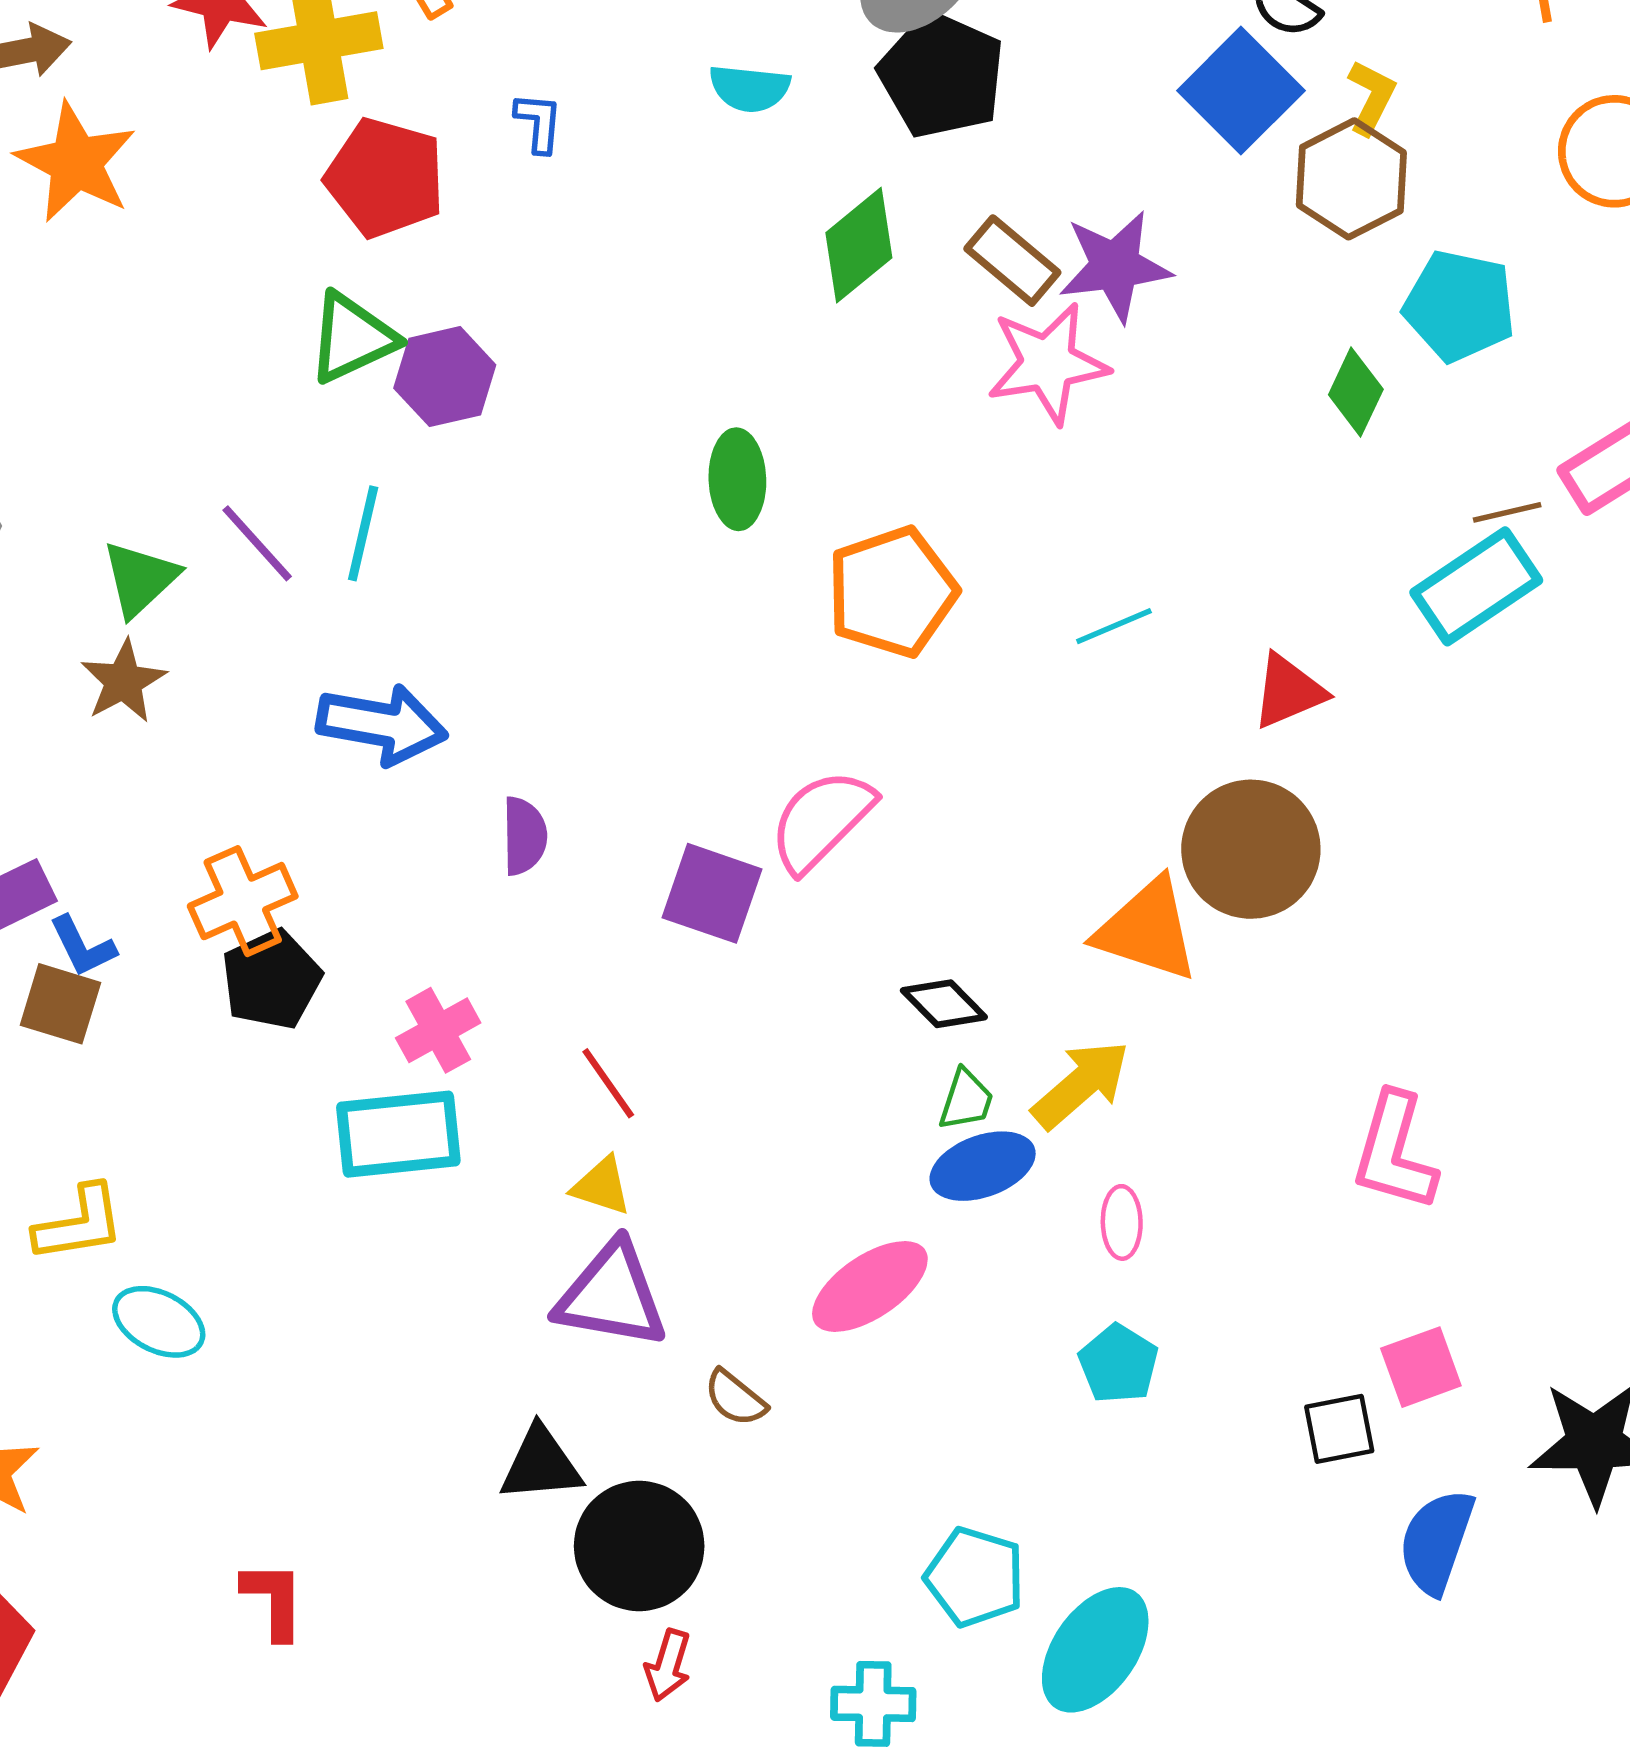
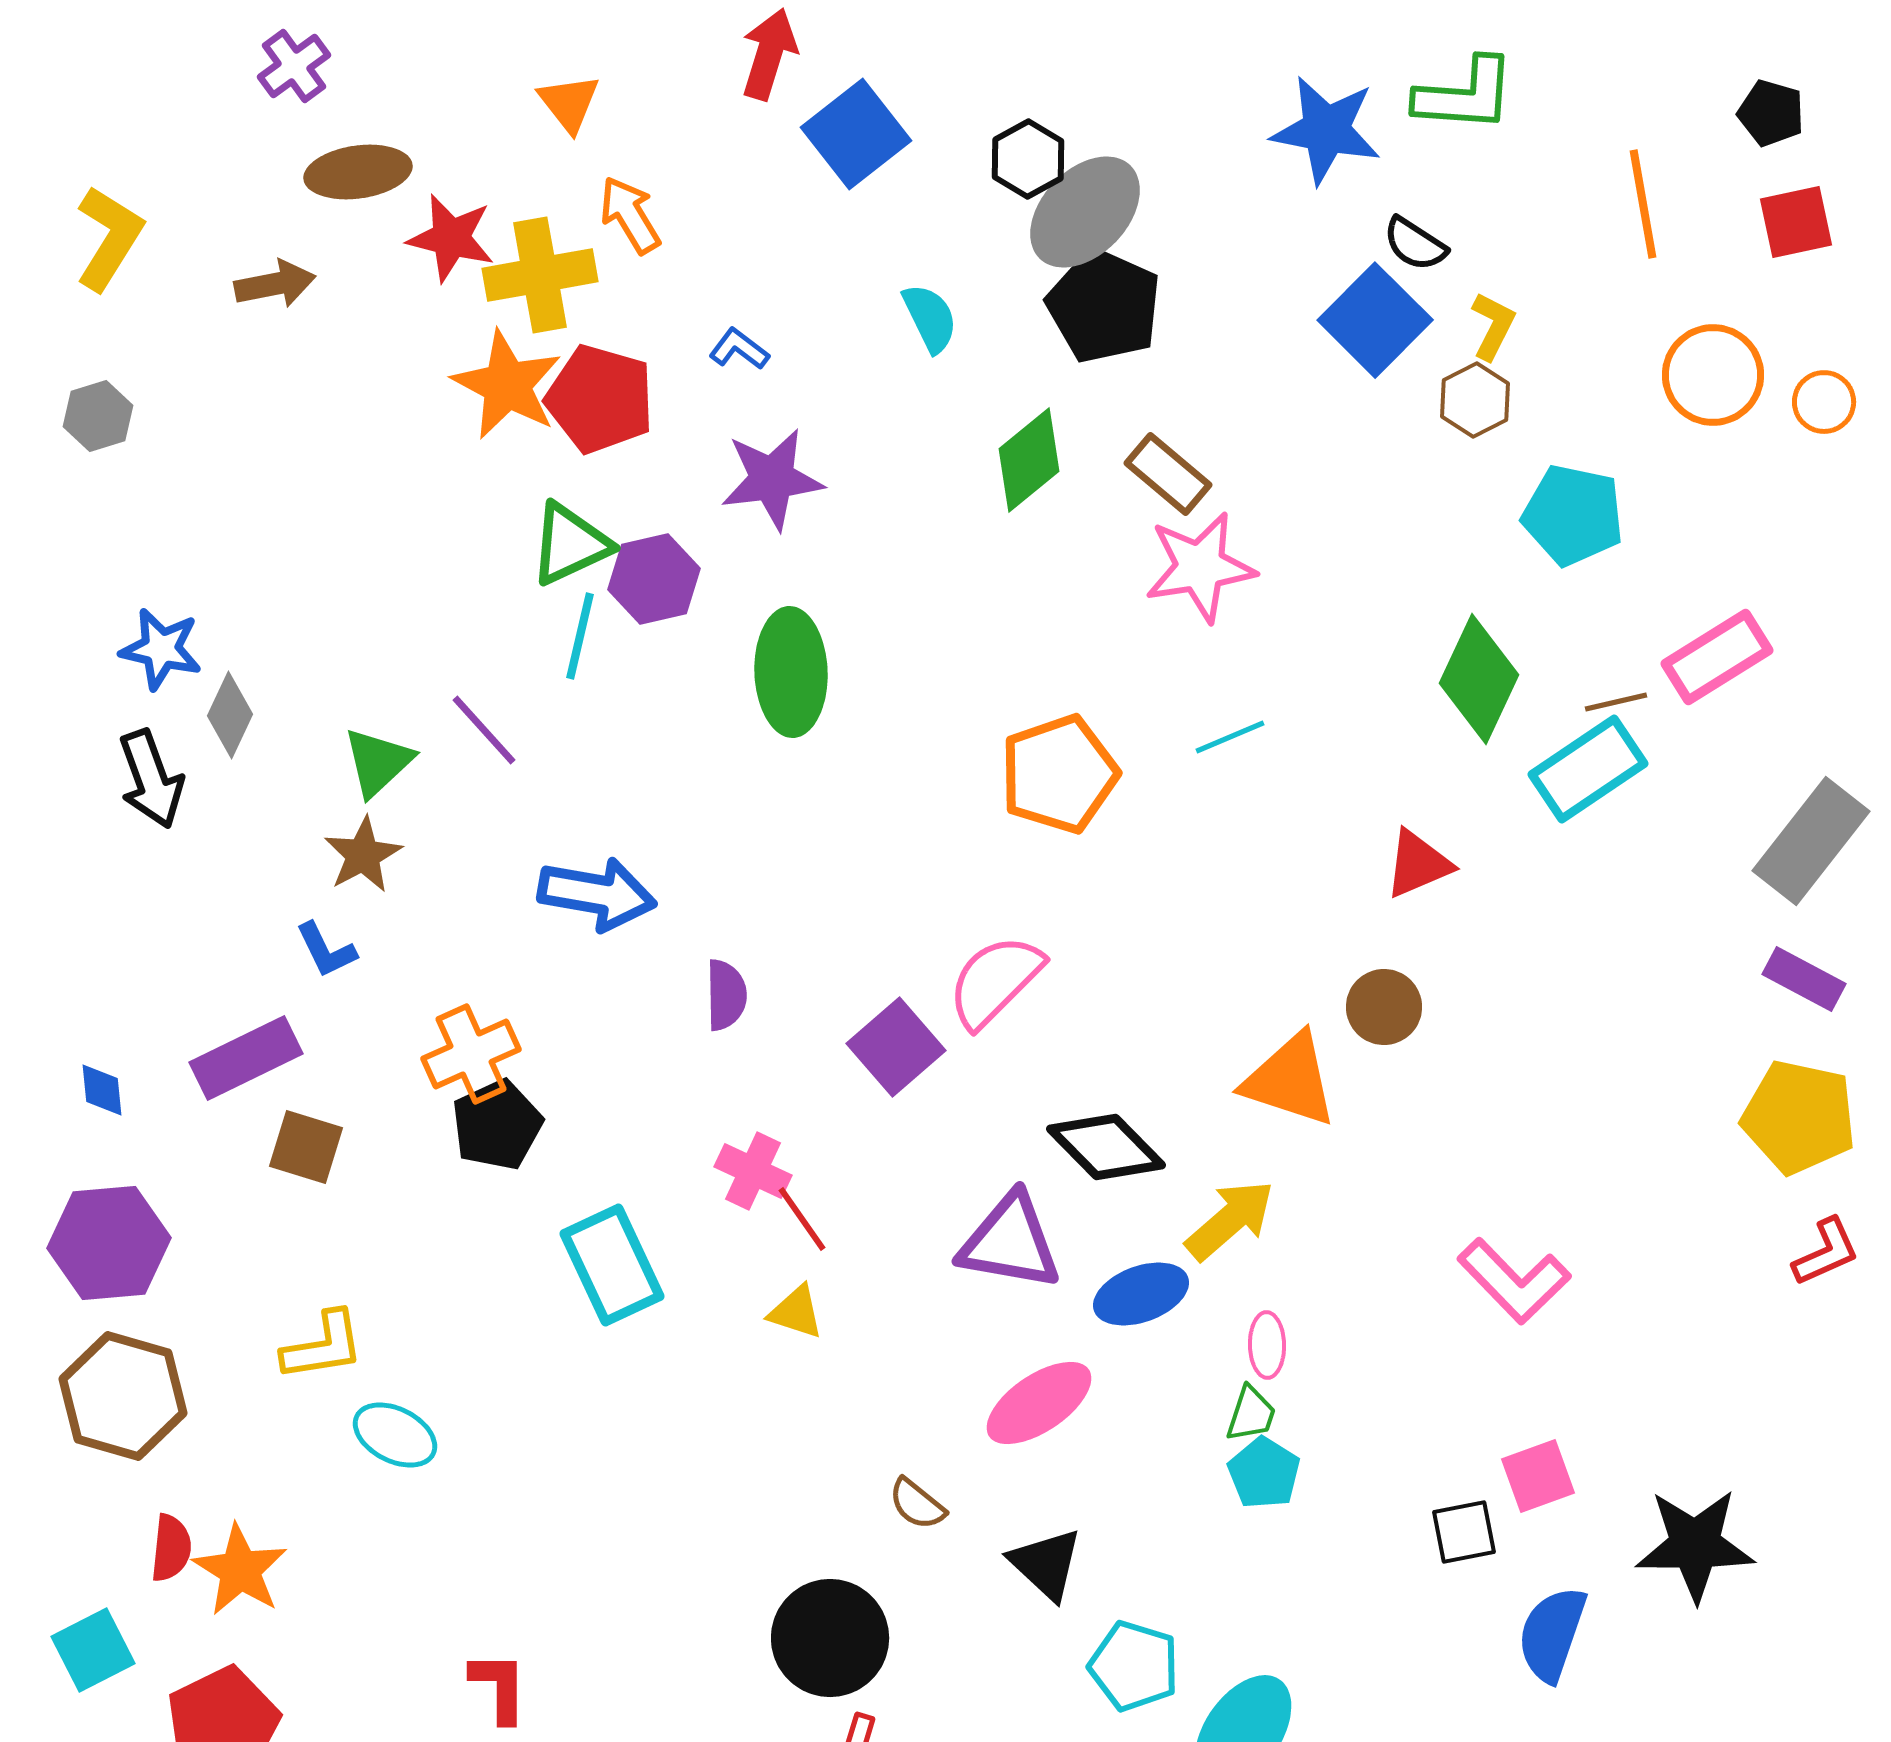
cyan semicircle: (750, 88) -> (930, 318), turned -122
blue L-shape: (539, 123) -> (739, 349), turned -58
orange star: (76, 162) -> (507, 385), moved
brown hexagon: (1351, 179) -> (1475, 400), size x0.7
purple star: (1115, 266) -> (772, 479), moved
green diamond: (1356, 392) -> (1479, 679), moved, size x1.6
green ellipse: (737, 479) -> (791, 672), moved, size x1.4
cyan line: (363, 533) -> (580, 636), moved
cyan line: (1114, 626) -> (1230, 737), moved
brown circle: (1251, 849) -> (1384, 1007), size x0.6
purple square: (712, 893) -> (896, 1047), turned 30
blue L-shape: (83, 946) -> (326, 950), moved
black diamond: (944, 1004) -> (1106, 1147), size x1.5
pink cross: (438, 1030) -> (753, 1171), moved, turned -36
green trapezoid: (966, 1100) -> (1251, 1414), moved
cyan rectangle: (398, 1134) -> (612, 1265), turned 71
pink L-shape: (1394, 1152) -> (1514, 1281), turned -60
purple triangle: (612, 1295) -> (1010, 1242), moved
black triangle: (541, 1464) -> (1046, 1564), moved, turned 48

